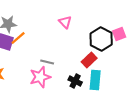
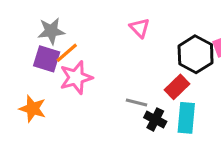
gray line: (47, 62) -> (137, 102), moved
pink star: (40, 77) -> (76, 78), moved

